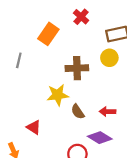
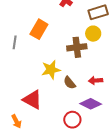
orange rectangle: (48, 34) -> (39, 29), moved
brown cross: (77, 68) -> (77, 47), moved
red triangle: (34, 127) -> (32, 100), size x1.5

